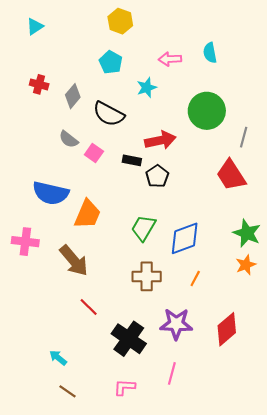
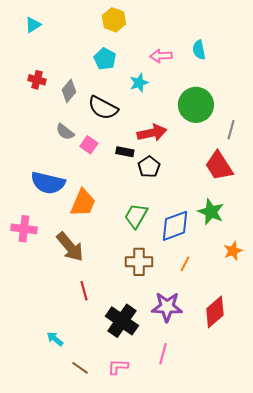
green star: (247, 233) -> (211, 212), moved
red line: (89, 307) -> (84, 291), turned 30
brown line: (68, 391) -> (80, 368), moved

